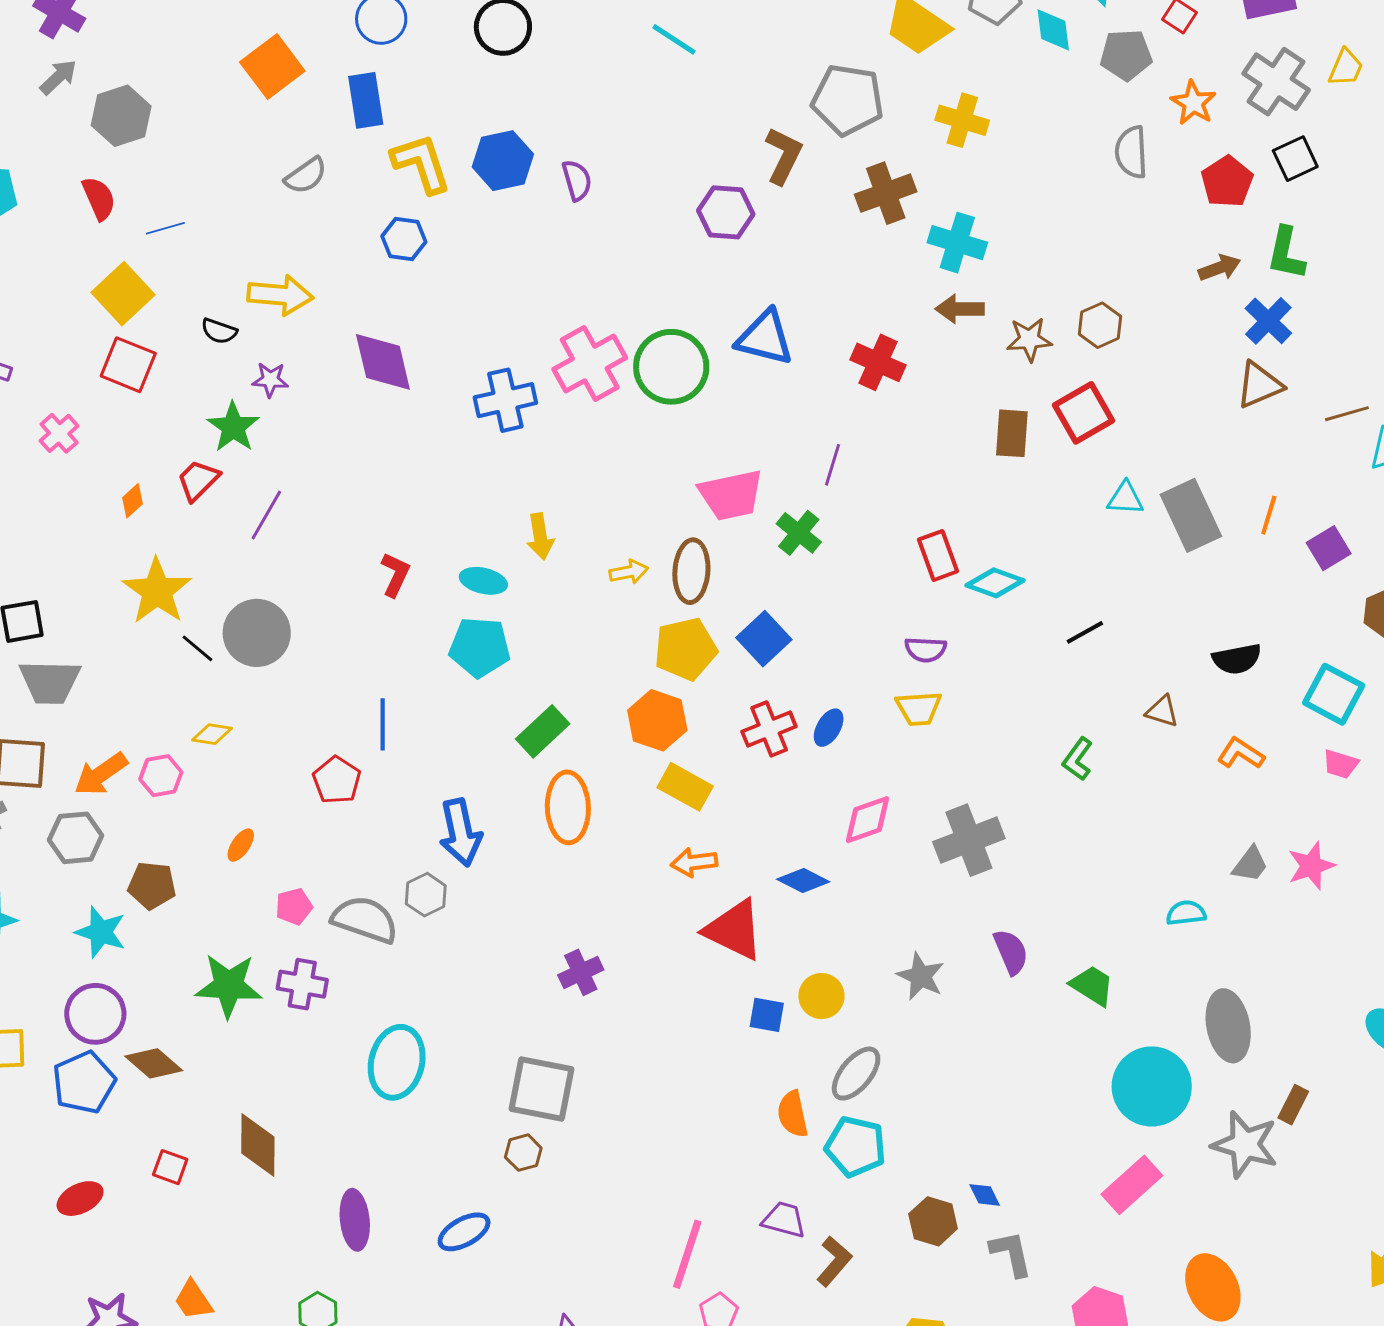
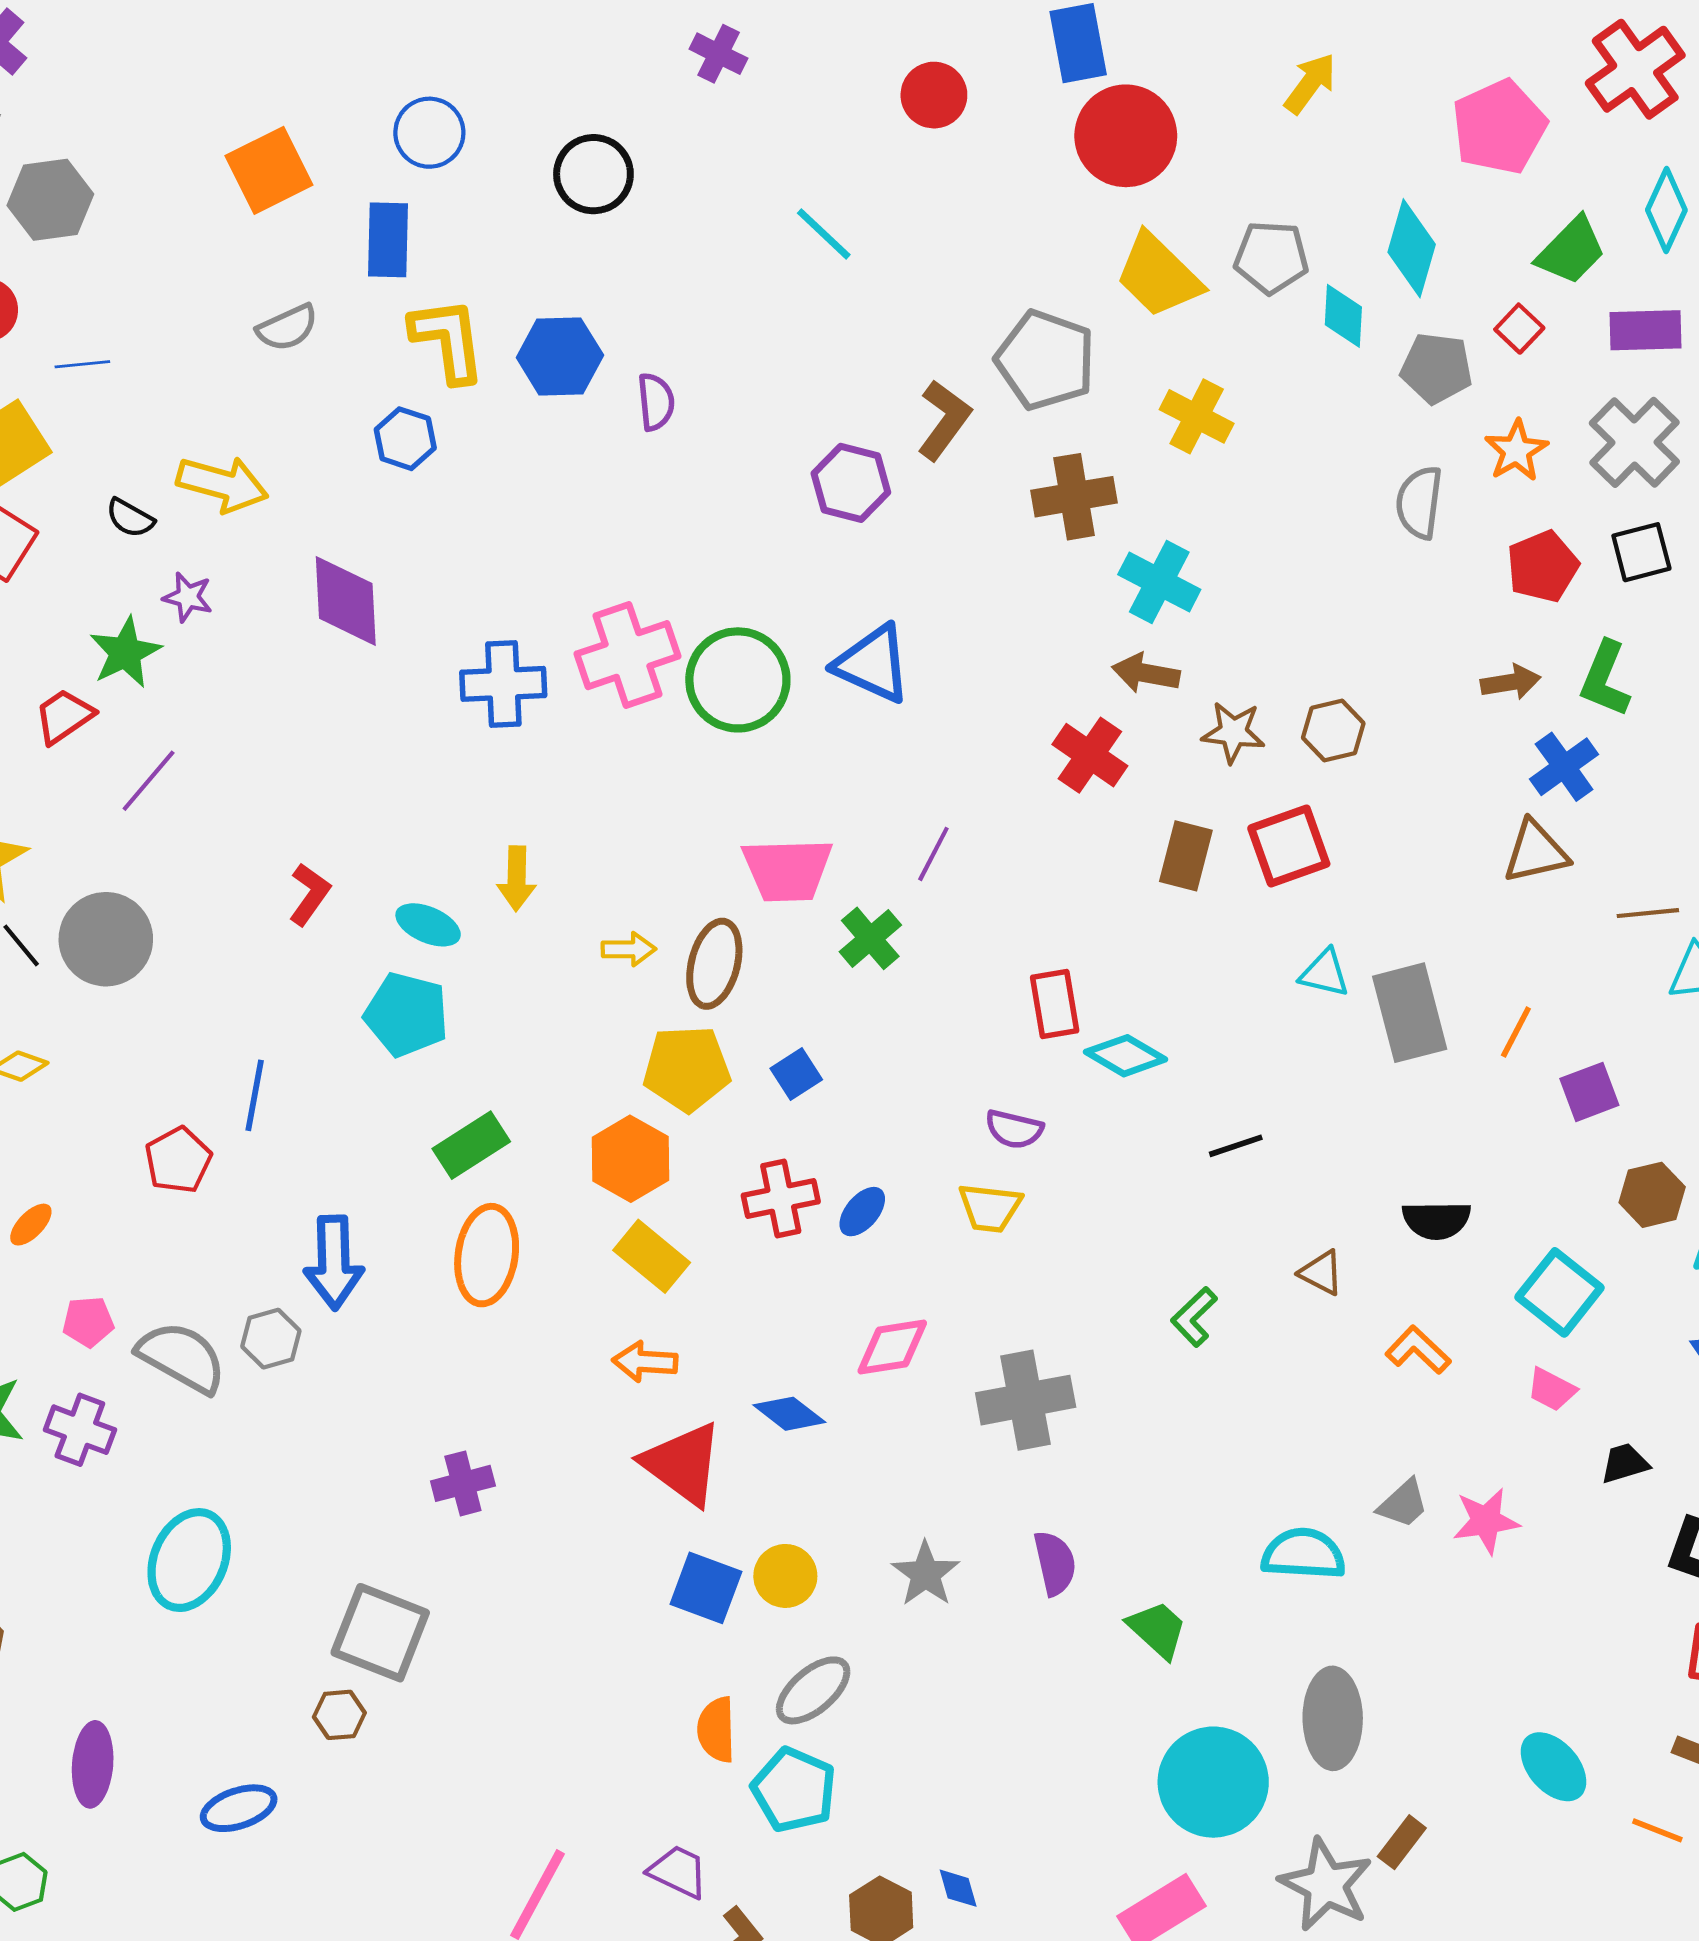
red cross: (878, 362) -> (1090, 755), moved
blue square: (764, 639) -> (796, 1074), size x0.7
cyan semicircle: (1186, 913) -> (1303, 1554), size x1.5
blue square: (767, 1015) -> (706, 1588), size x1.4

